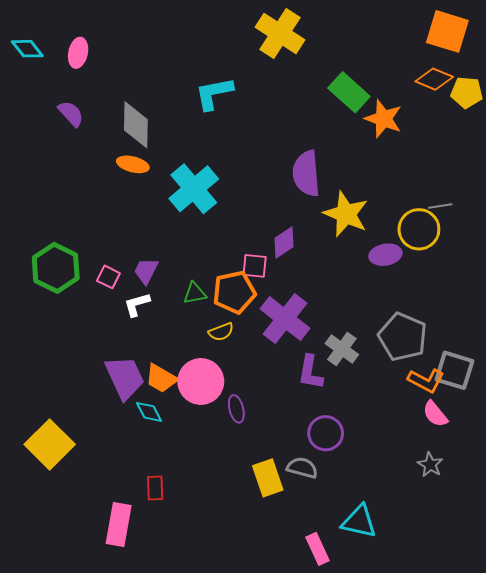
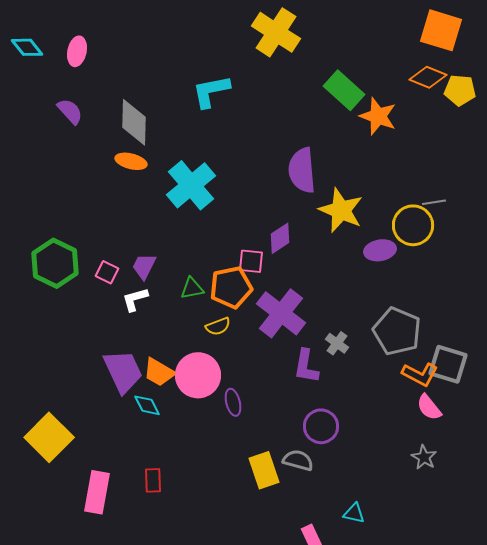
gray cross: (342, 349) -> (337, 343), size x0.7
cyan triangle: (359, 522) -> (354, 513), size x0.6
pink rectangle: (119, 525) -> (97, 492), moved

